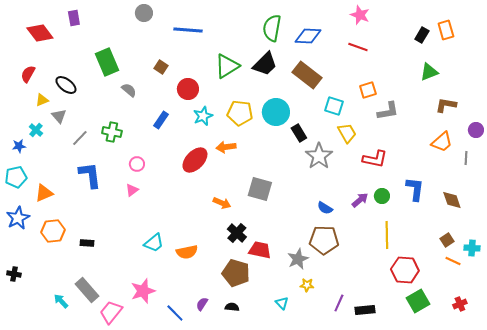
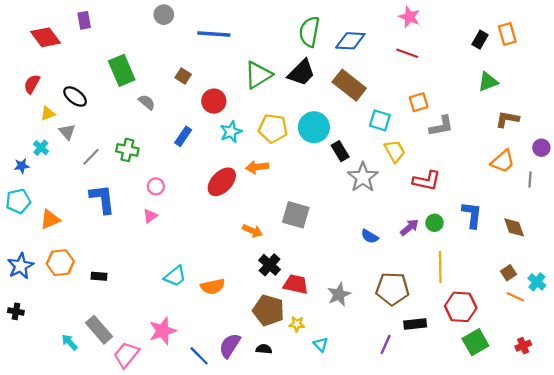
blue star: (18, 218) -> (20, 266), moved
brown pentagon: (324, 240) -> (392, 289), moved
cyan cross: (472, 248) -> (537, 282), turned 35
yellow star: (307, 285) -> (297, 324), moved
purple semicircle: (202, 304) -> (230, 346), size x1.6
black rectangle: (365, 310) -> (415, 324), moved

